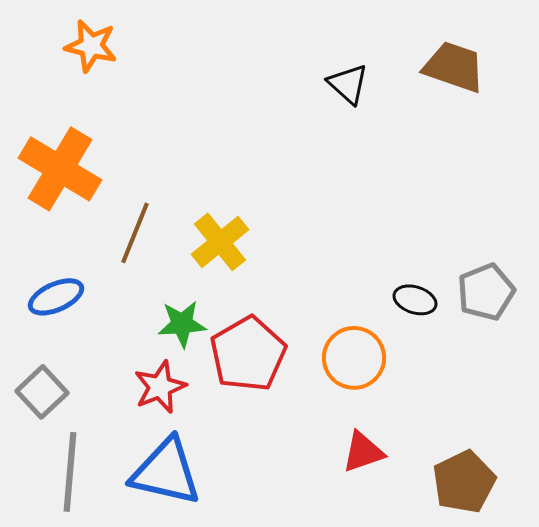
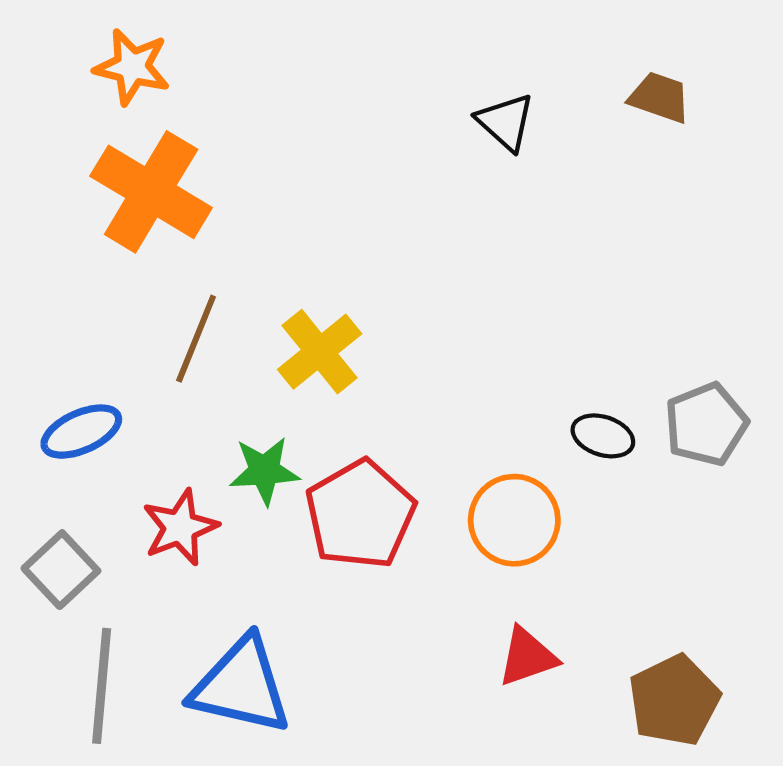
brown trapezoid: (454, 67) -> (660, 97), size x0.7
orange cross: (60, 169) -> (151, 192), moved
red star: (160, 387) -> (180, 527), moved

